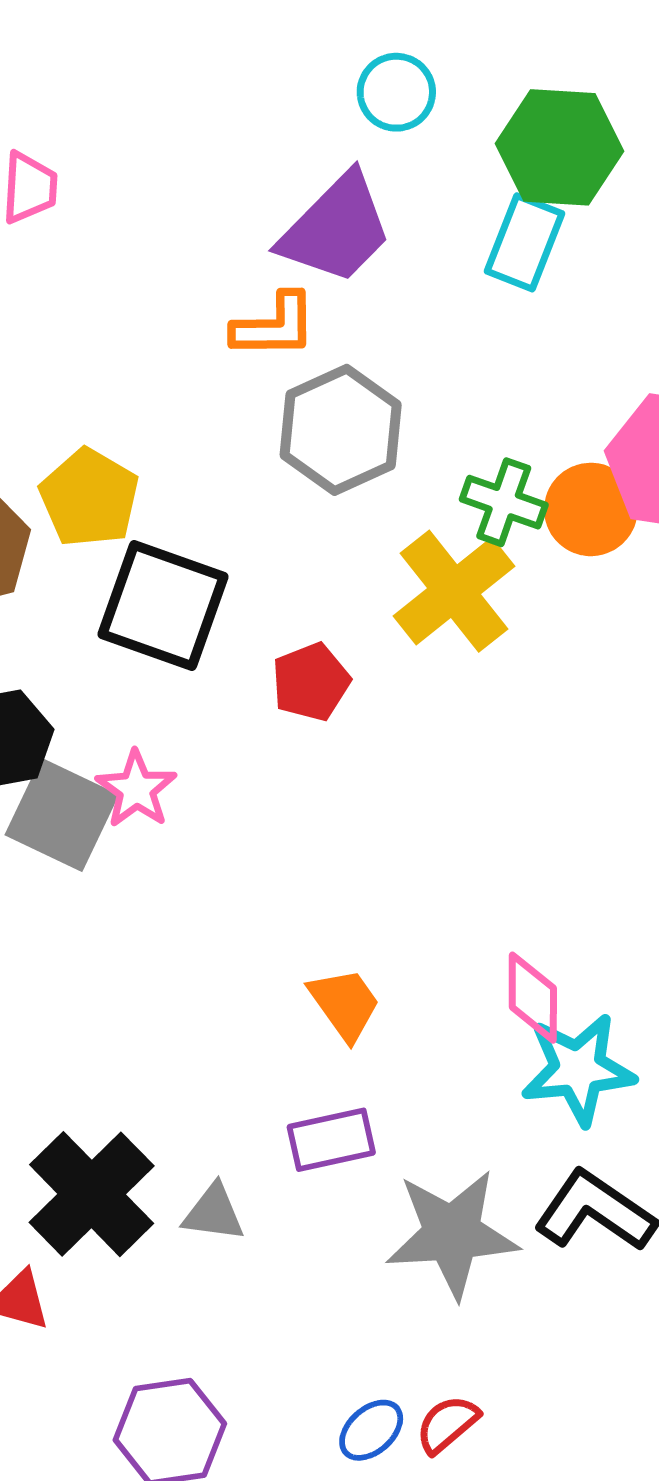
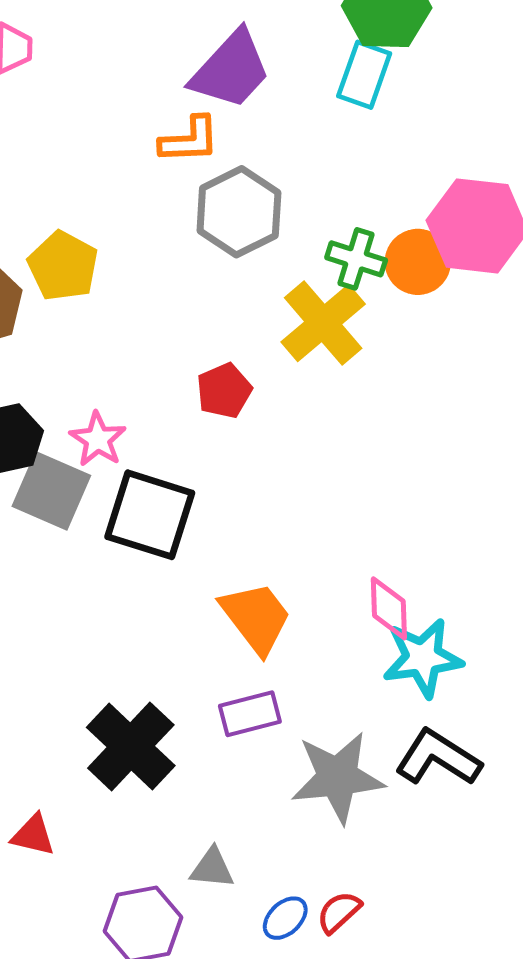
black square: (163, 606) -> (150, 515), moved
pink star: (136, 789) -> (98, 439), moved
orange trapezoid: (345, 1004) -> (256, 617), size x1.4
black cross: (92, 1194) -> (131, 746), moved
gray triangle: (214, 1213) -> (212, 868), moved

